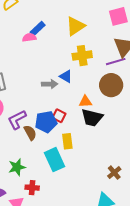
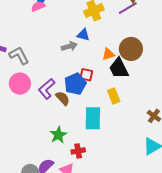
brown circle: (111, 85) -> (131, 49), moved
black trapezoid: (92, 118) -> (119, 68), turned 65
yellow rectangle: (67, 141) -> (114, 96), moved
cyan rectangle: (54, 160) -> (93, 118), turned 40

